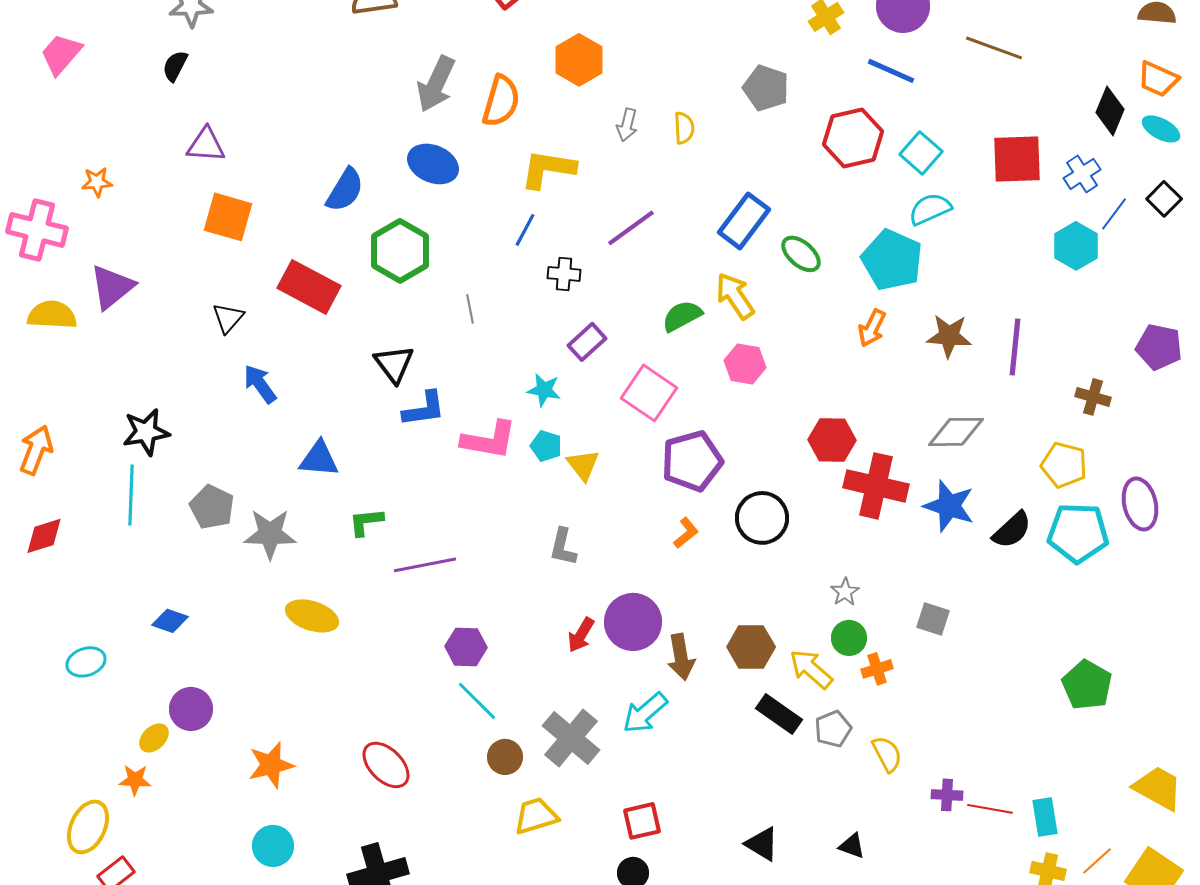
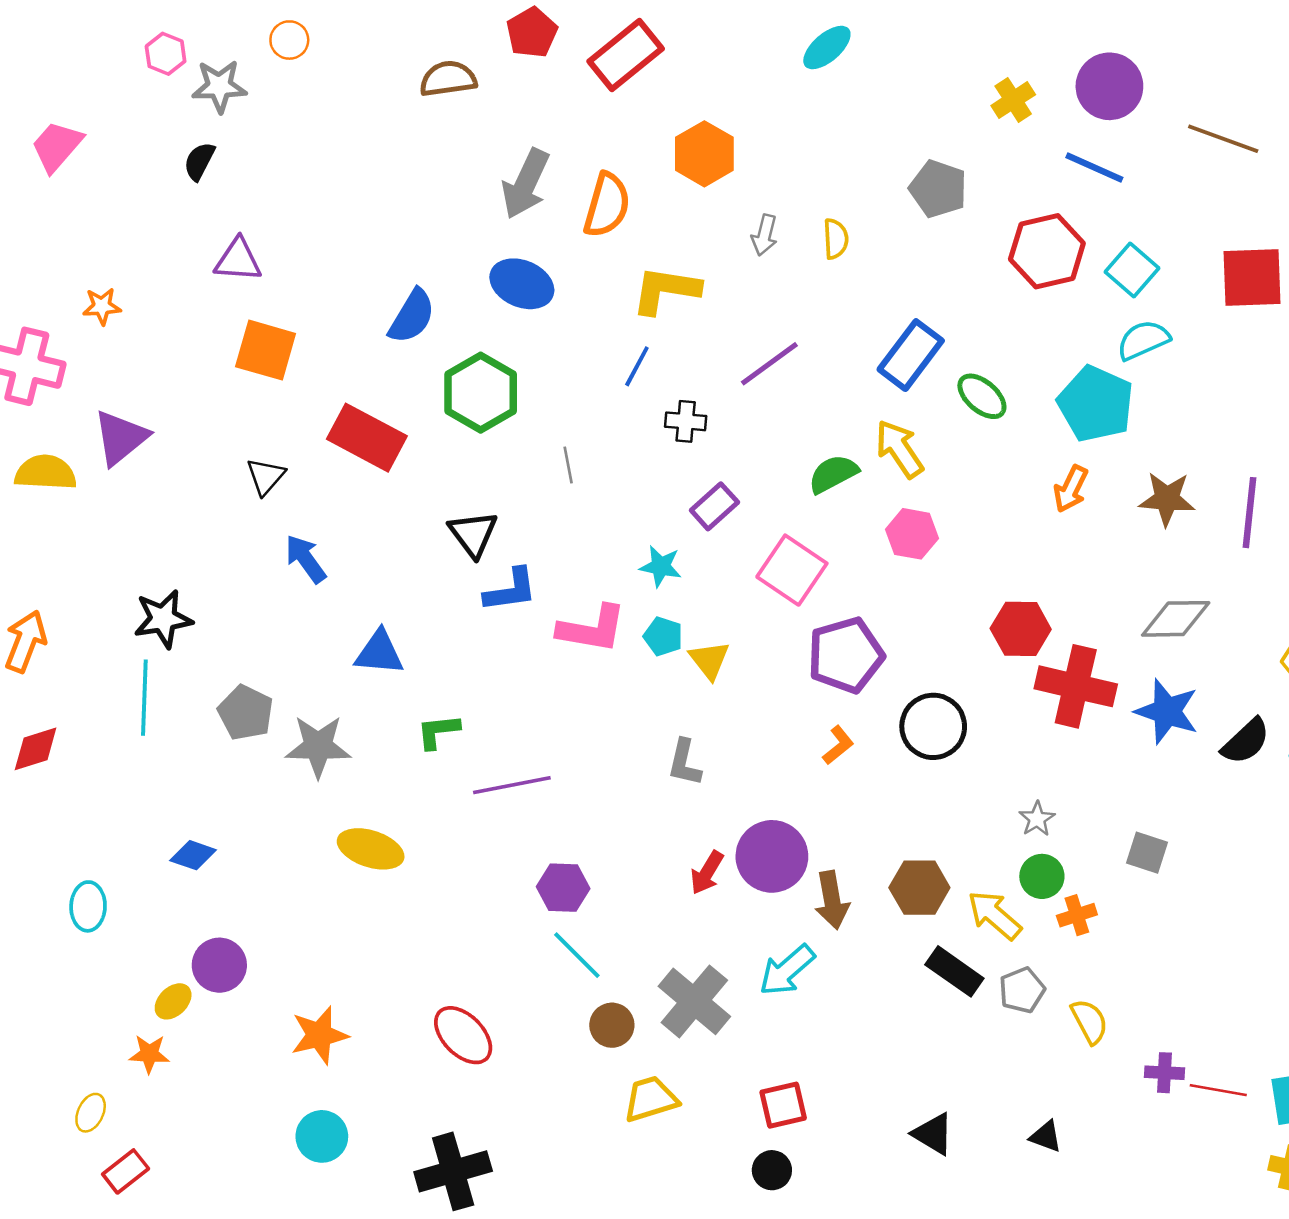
cyan ellipse: (86, 662) -> (88, 906), turned -69
yellow ellipse: (88, 827) -> (91, 1113), size x0.6

